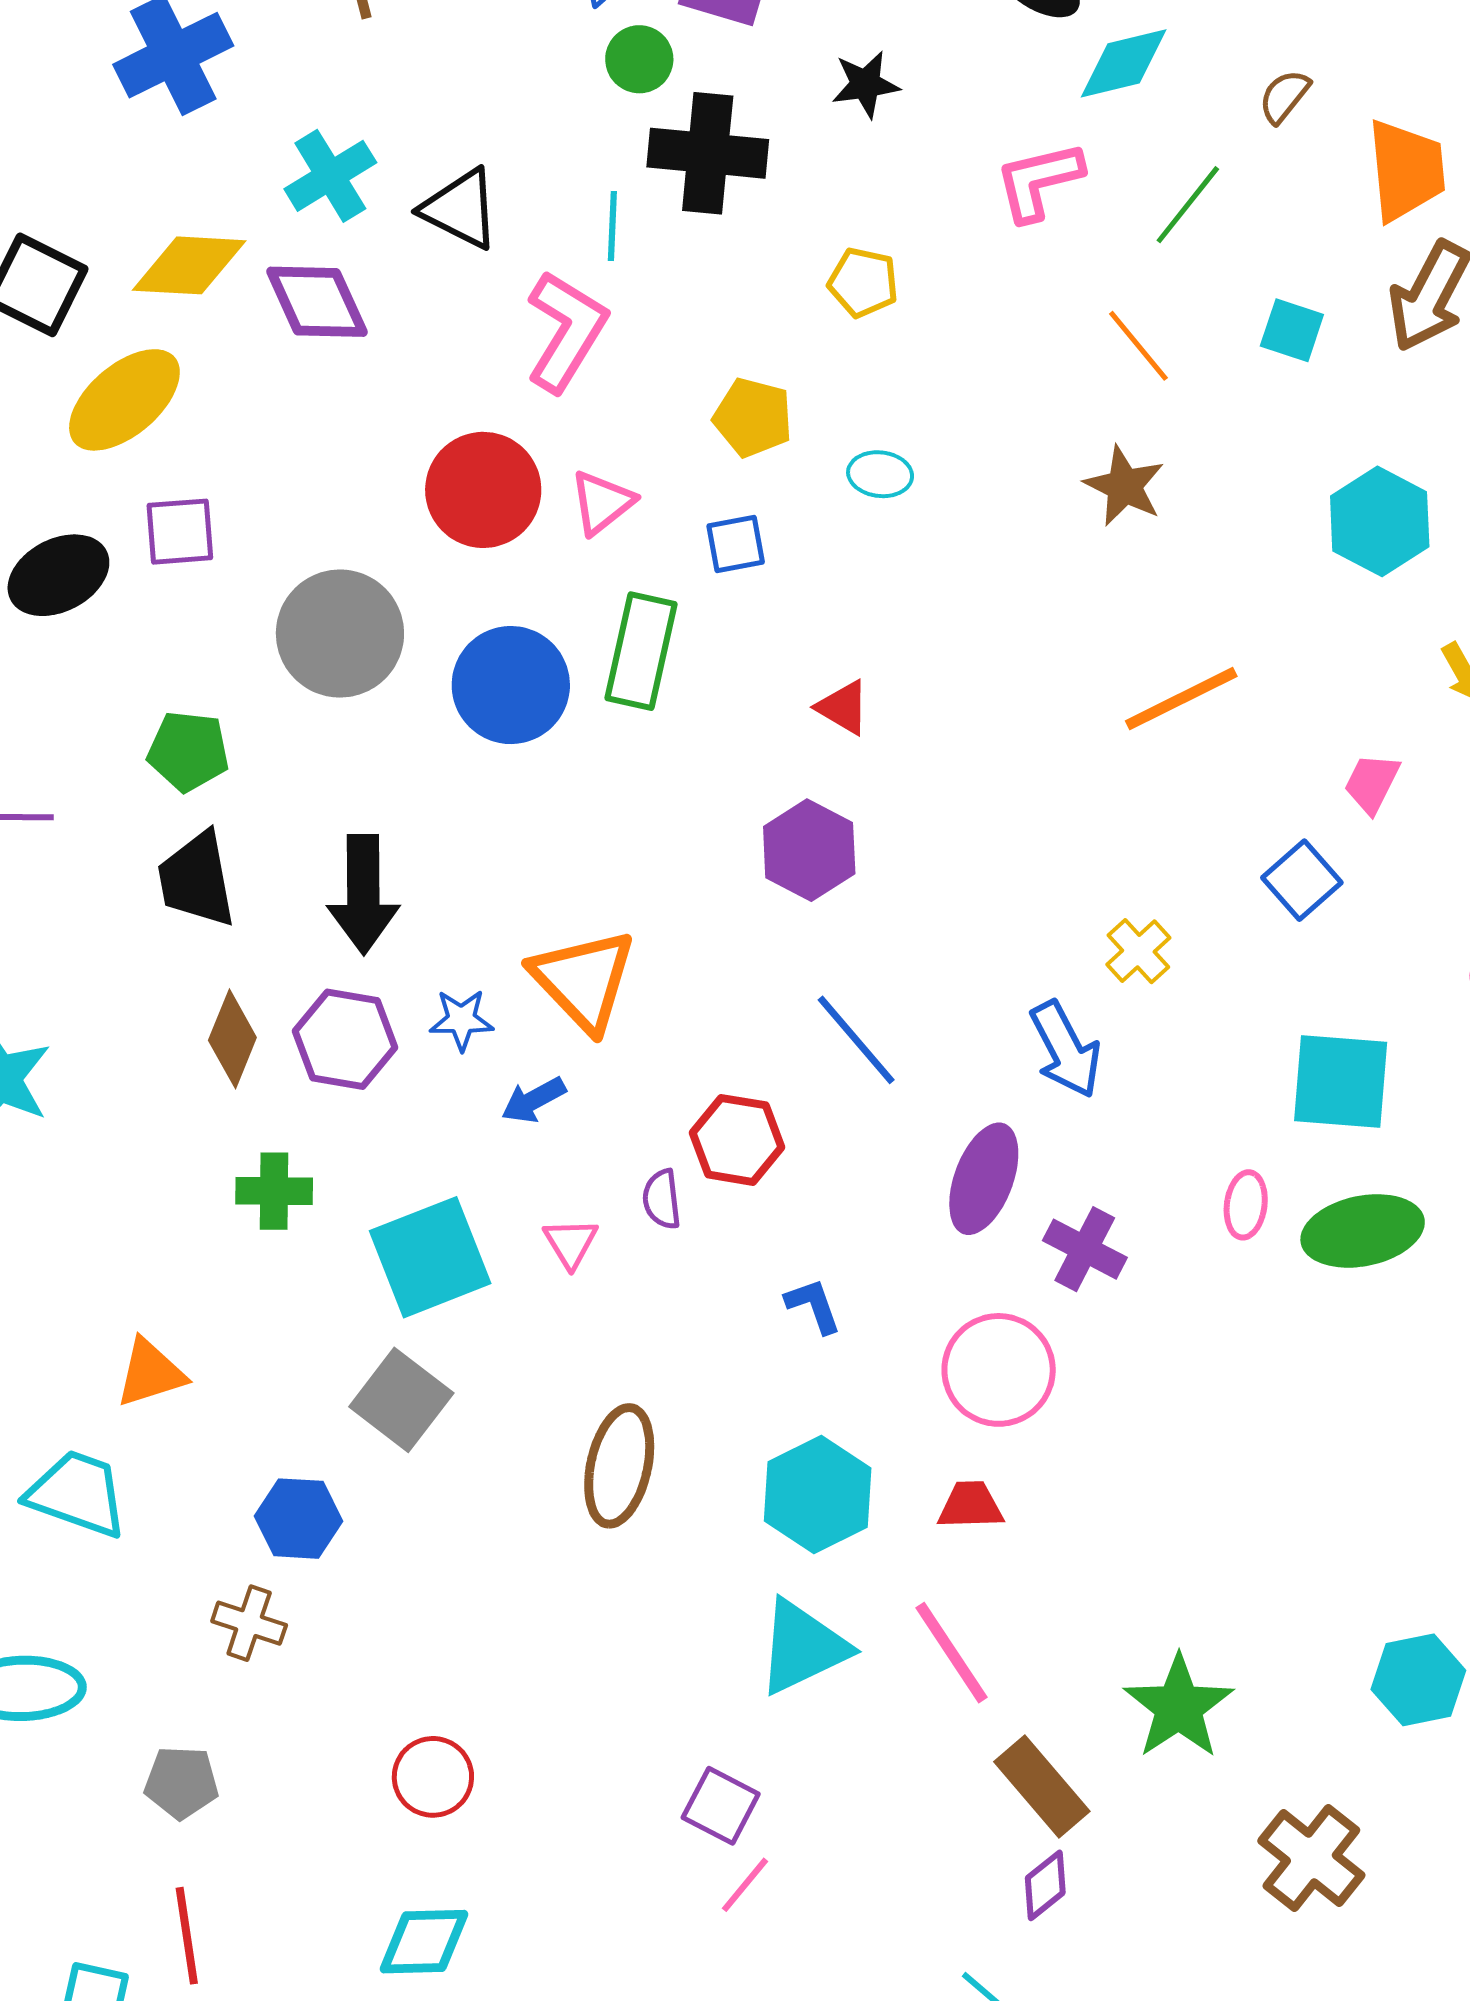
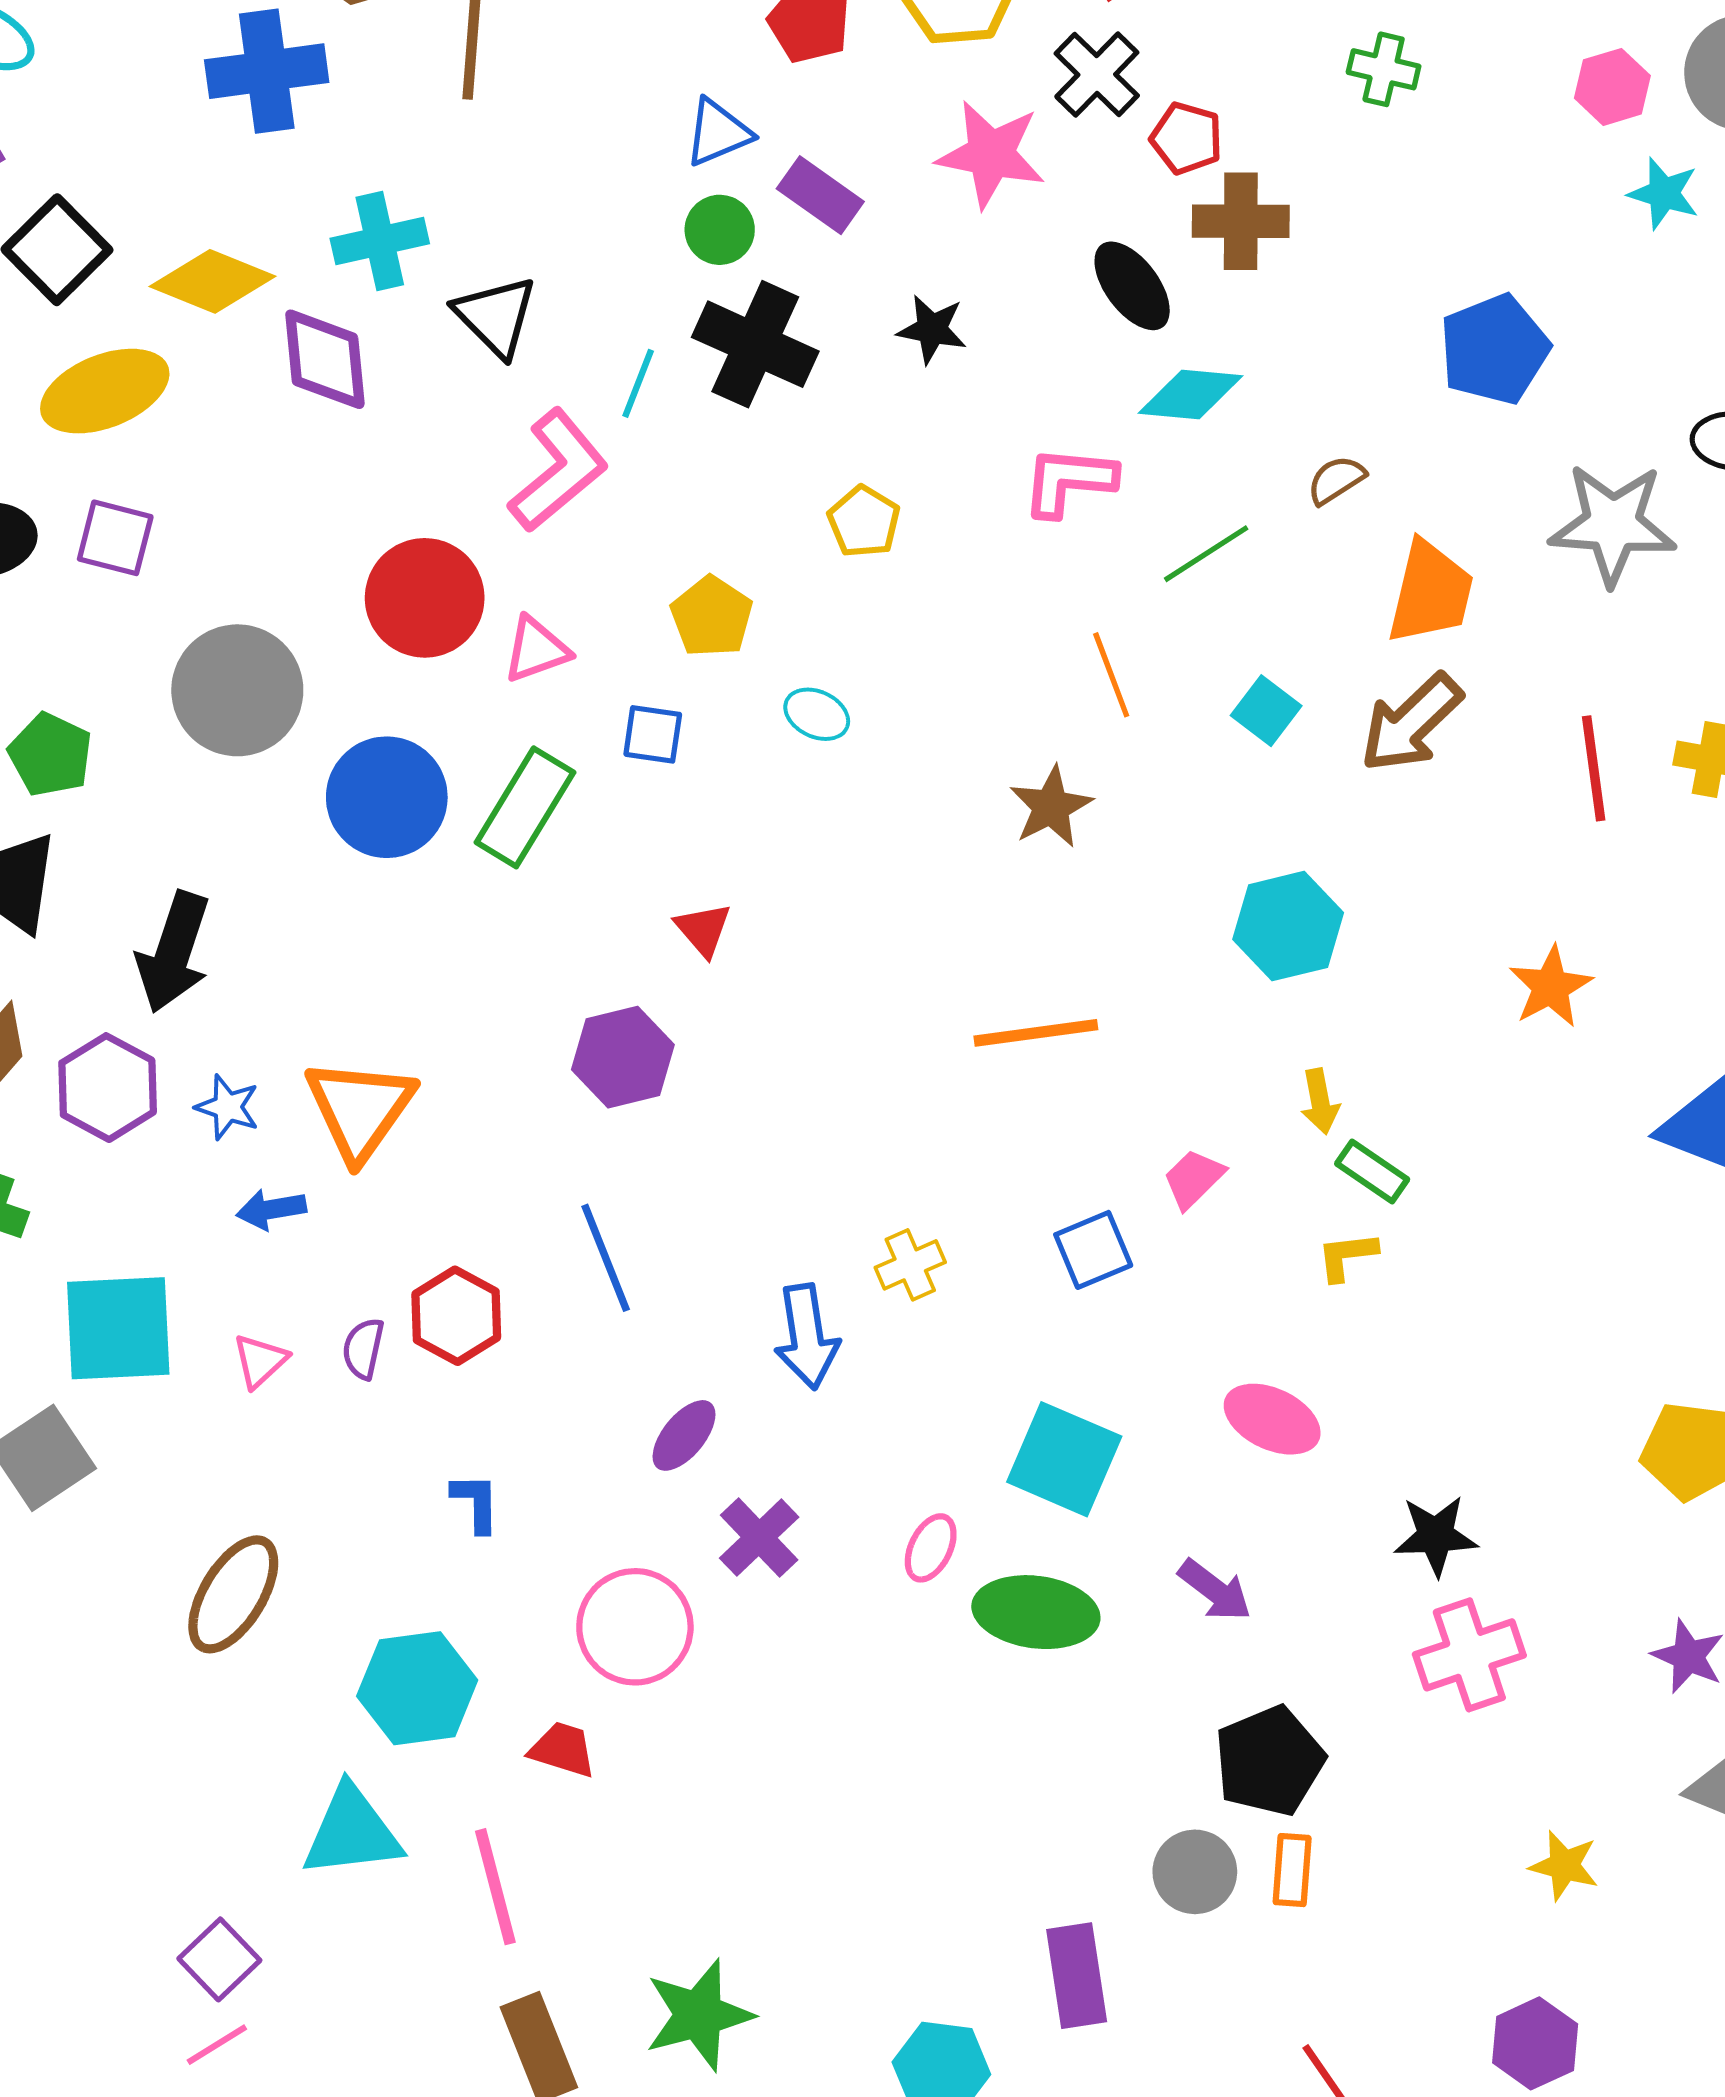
purple ellipse: (984, 1179) -> (684, 1435), size x0.7

